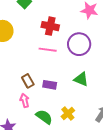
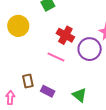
purple circle: (79, 44) -> (90, 49), moved
pink arrow: (25, 101) -> (10, 97), moved

